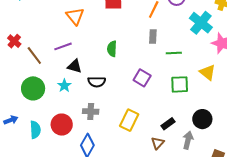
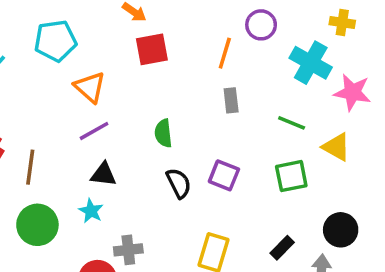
purple line: (63, 46) -> (94, 131), moved
green line: (174, 53) -> (292, 123), moved, turned 35
brown line: (34, 55) -> (30, 167), turned 54
black semicircle: (97, 82) -> (179, 183), moved, turned -108
gray cross: (91, 111) -> (128, 250), moved

